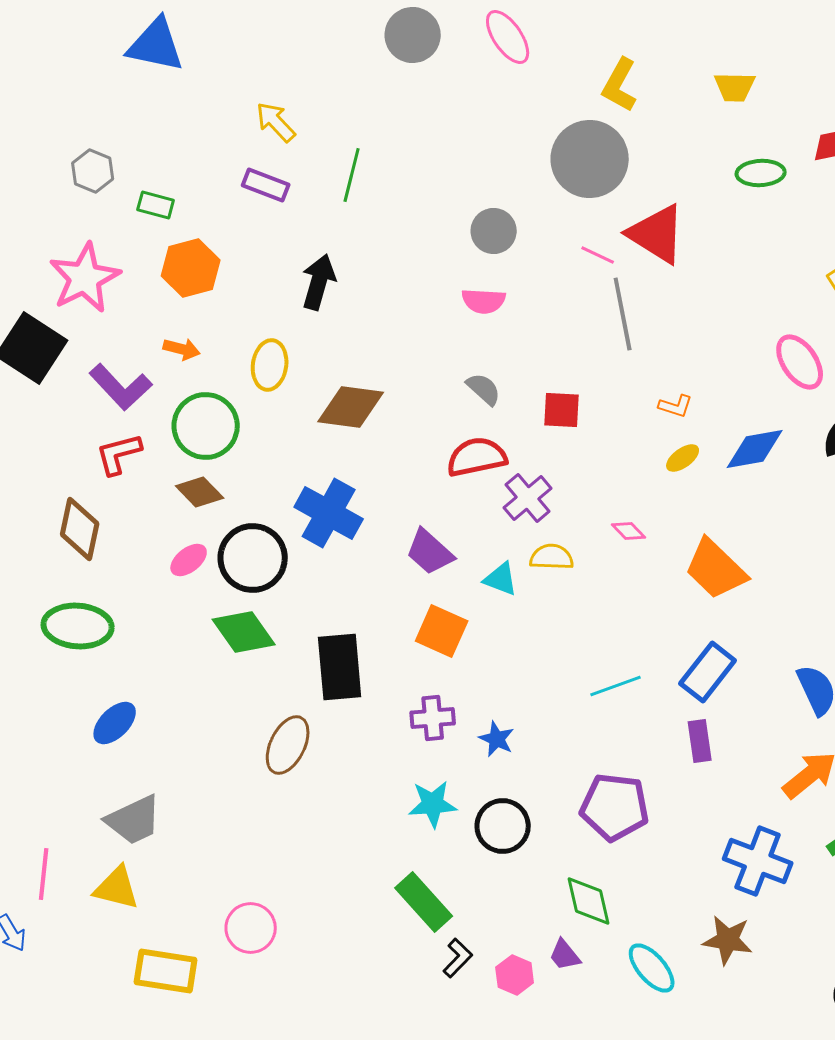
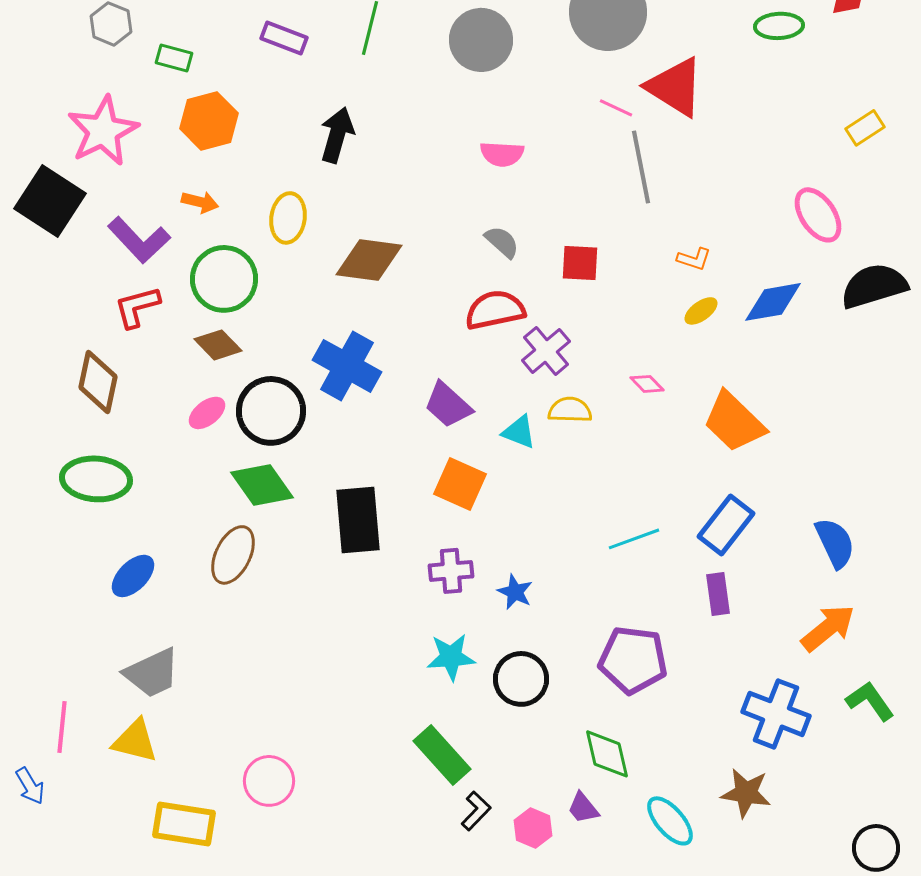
gray circle: (494, 231) -> (481, 40), moved, size x1.4
brown ellipse: (288, 745) -> (233, 555), moved

